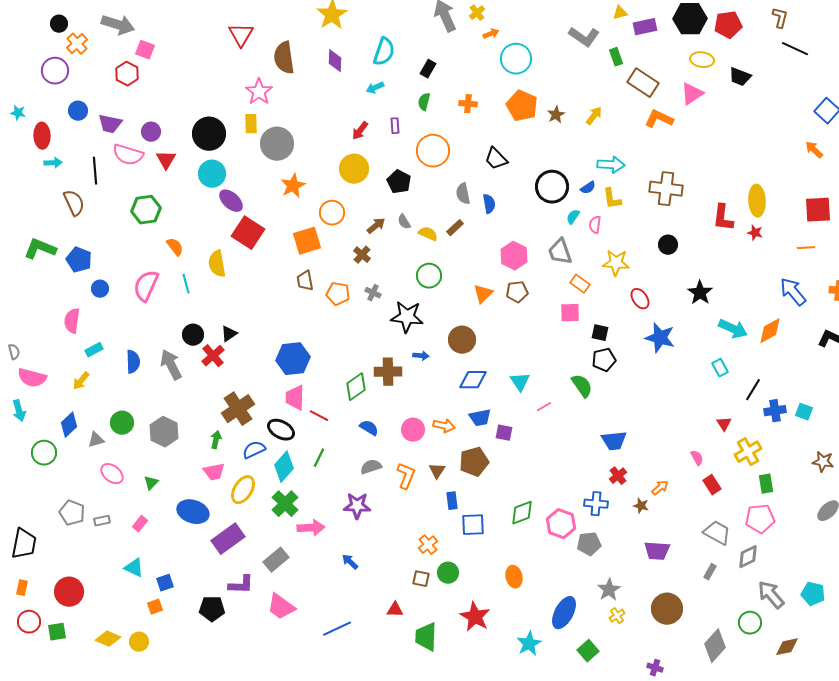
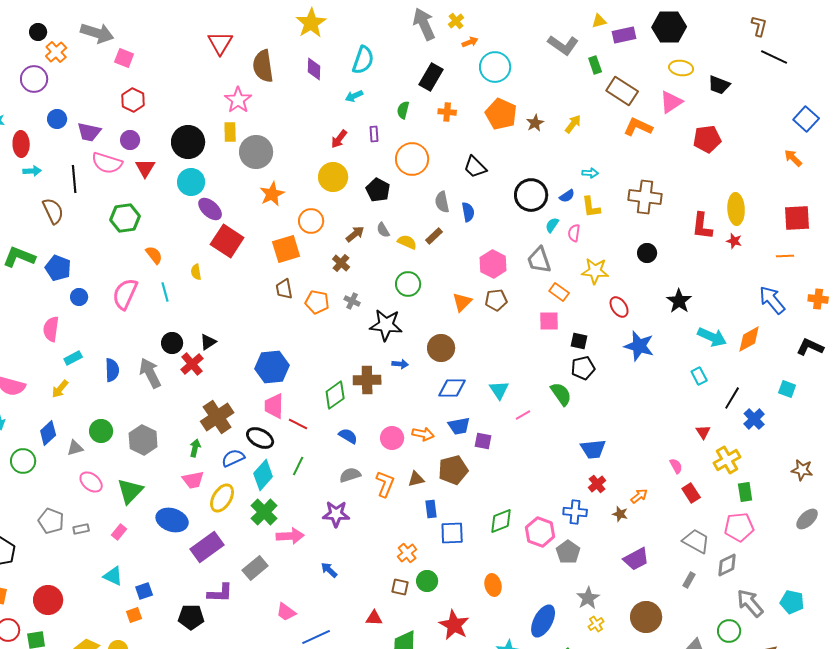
red pentagon: (728, 25) -> (707, 139), moved
black rectangle: (428, 69) -> (431, 77), moved, size x1.5
red hexagon: (127, 74) -> (133, 100), moved
cyan arrow: (611, 165) -> (590, 173), size x0.6
yellow semicircle: (217, 264) -> (196, 272), size x0.6
blue cross: (775, 411) -> (754, 419), turned -35
cyan square: (804, 412) -> (787, 389), moved
brown triangle: (437, 471) -> (416, 479), turned 42
green triangle: (151, 483) -> (130, 491), size x1.8
gray pentagon: (589, 544) -> (568, 552), turned -30
purple trapezoid: (657, 551) -> (636, 559), turned -32
pink trapezoid: (281, 607) -> (286, 612), moved, size x0.7

